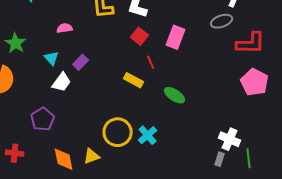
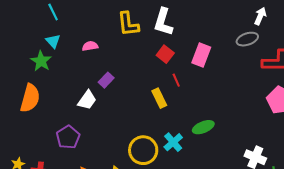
cyan triangle: (52, 58) -> (53, 41), moved
yellow rectangle: (134, 80) -> (159, 98), turned 36
green ellipse: (175, 95) -> (203, 127), moved, turned -55
cyan cross: (148, 135) -> (173, 142), moved

